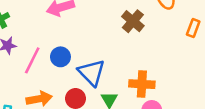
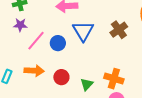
blue triangle: (92, 73) -> (83, 31), moved

